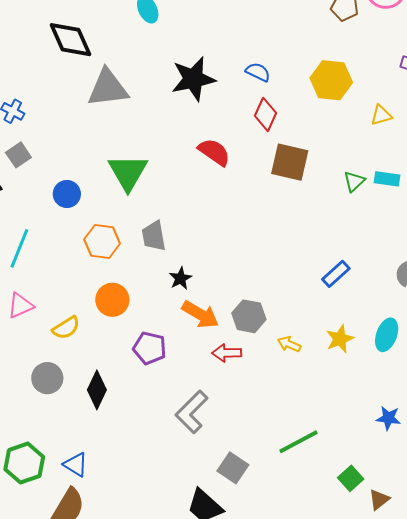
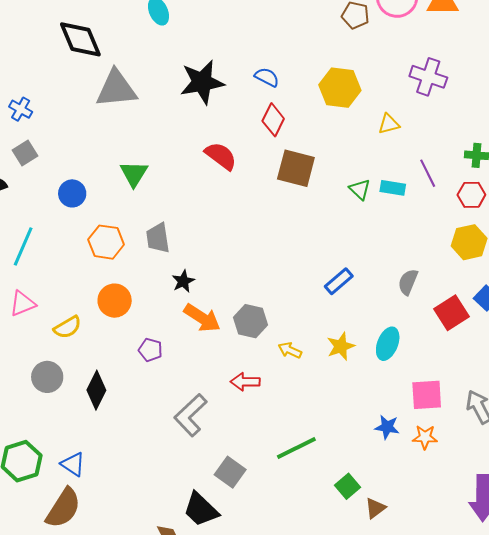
green triangle: (128, 172) -> (134, 174), size x0.7
green triangle: (354, 181) -> (360, 189), turned -35
purple pentagon: (150, 348) -> (150, 350), size x0.7
red arrow: (227, 353) -> (245, 382), moved

